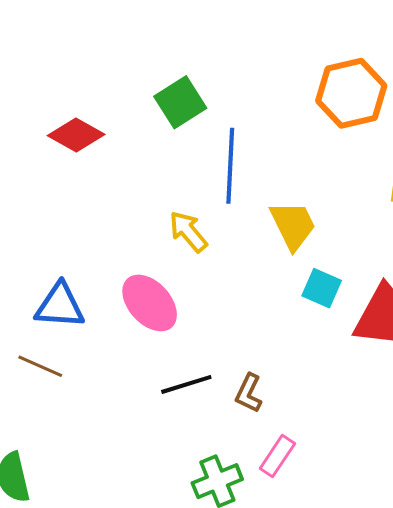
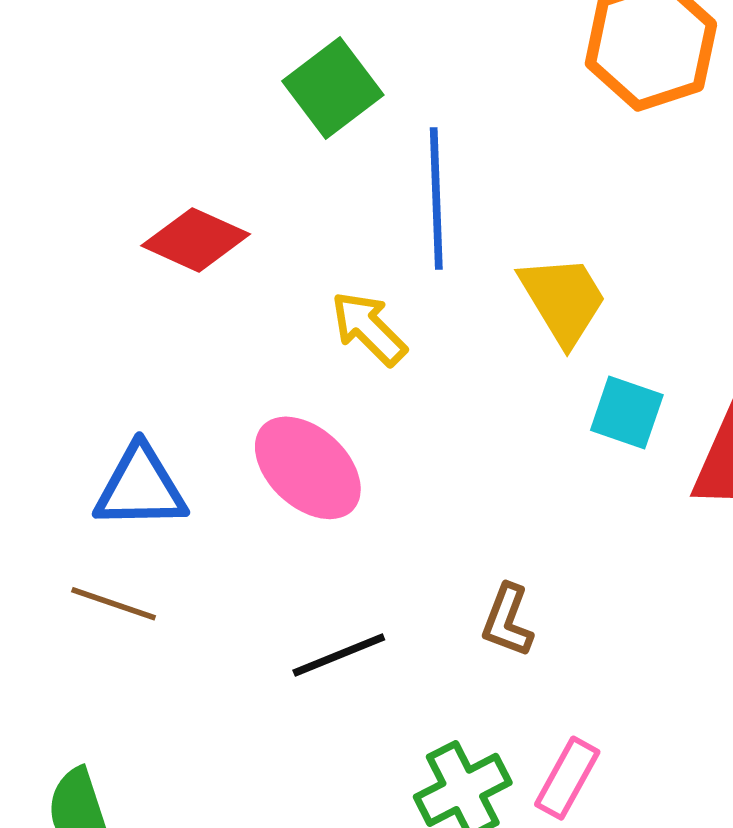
red diamond: (76, 135) -> (196, 240), moved
black line: (186, 384) -> (339, 655), moved
pink rectangle: (277, 456) -> (567, 778), moved

